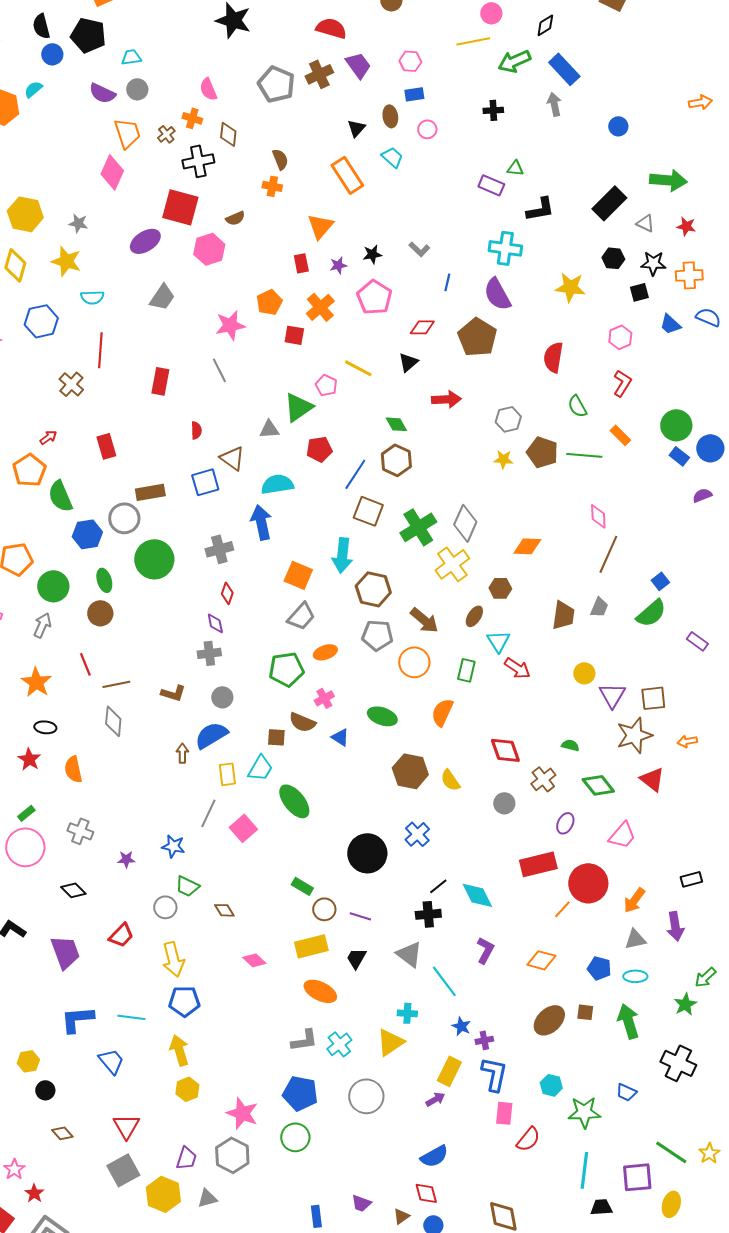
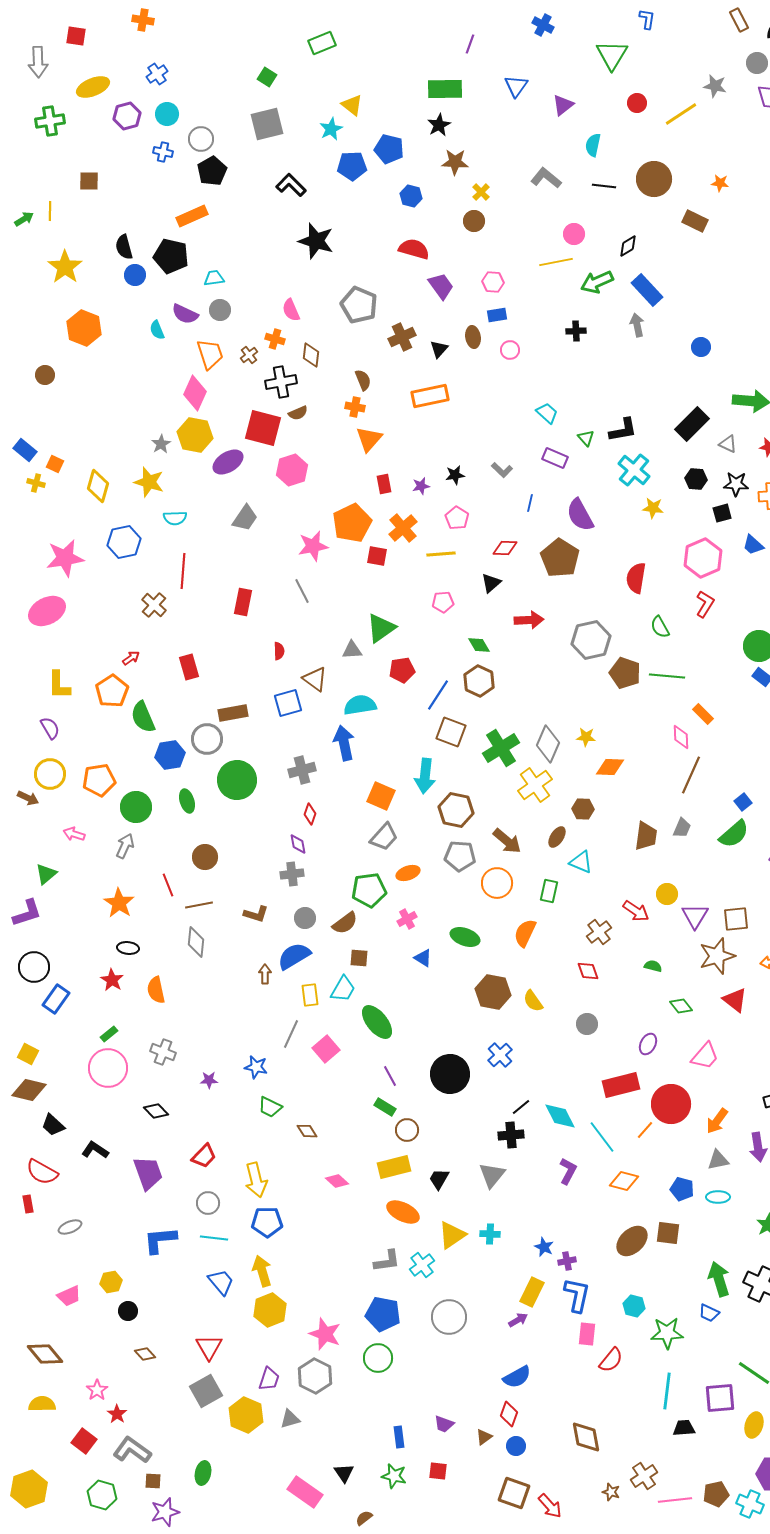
brown cross: (319, 74) -> (402, 337), moved
cyan semicircle: (33, 89) -> (157, 330), moved, turned -72
cyan trapezoid: (392, 157) -> (547, 413), moved
green triangle: (515, 168) -> (586, 438), moved, turned 42
orange rectangle: (347, 175) -> (430, 396), turned -69
purple rectangle: (491, 185) -> (555, 458), moved
yellow hexagon: (25, 214) -> (195, 435), moved
brown semicircle: (235, 218) -> (298, 413), moved
gray star: (78, 223) -> (161, 444), turned 30
orange triangle: (320, 226) -> (369, 439), moved
cyan cross: (505, 248) -> (634, 470), moved, turned 32
yellow star: (570, 287) -> (653, 508), size x0.7
pink pentagon: (374, 297) -> (457, 518), size x0.7
orange pentagon: (269, 302) -> (352, 523), size x1.5
pink hexagon: (620, 337) -> (703, 558), size x1.6
yellow line: (358, 368) -> (441, 554), moved, turned -32
pink pentagon: (326, 385) -> (443, 602), moved, turned -30
gray hexagon: (508, 419) -> (591, 640), size x1.5
orange rectangle: (620, 435) -> (703, 714), moved
yellow star: (503, 459) -> (586, 737), moved
brown circle: (100, 613) -> (205, 857), moved
cyan triangle: (498, 641) -> (581, 862), turned -35
red arrow: (517, 668) -> (636, 911), moved
brown semicircle: (302, 722) -> (345, 923), moved, turned -60
red diamond: (505, 750) -> (588, 971), size x0.7
brown cross: (543, 779) -> (599, 932), moved
green diamond: (598, 785) -> (681, 1006), size x0.7
gray circle: (165, 907) -> (208, 1203), moved
purple line: (360, 916) -> (390, 1076), moved, turned 45
gray triangle: (409, 954) -> (492, 1175), turned 32
cyan line: (444, 981) -> (602, 1137), moved
brown square: (585, 1012) -> (668, 1233), size x1.4
green arrow: (628, 1021) -> (719, 1279), moved
yellow triangle: (390, 1042) -> (452, 1235), moved
blue trapezoid: (111, 1061) -> (221, 1282), moved
yellow hexagon: (187, 1089) -> (270, 1310), size x1.4
red diamond: (426, 1193) -> (509, 1414), turned 35

